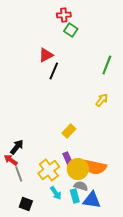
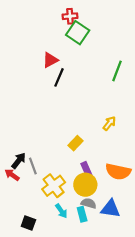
green square: (71, 30) -> (78, 33), size x1.5
yellow arrow: (102, 100) -> (109, 123), moved
purple rectangle: (68, 159) -> (86, 169), moved
orange semicircle: (95, 167) -> (118, 172), moved
gray line: (19, 174) -> (33, 166), moved
blue triangle: (92, 200) -> (110, 209), moved

